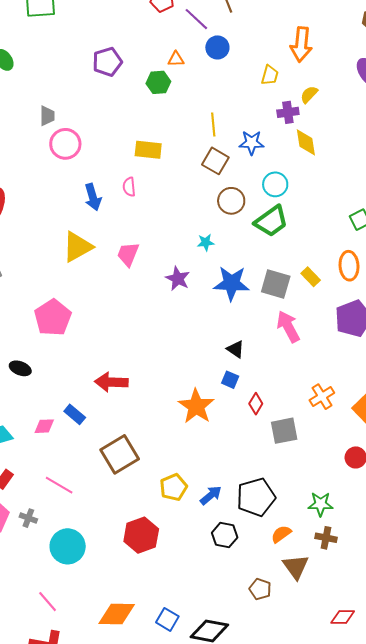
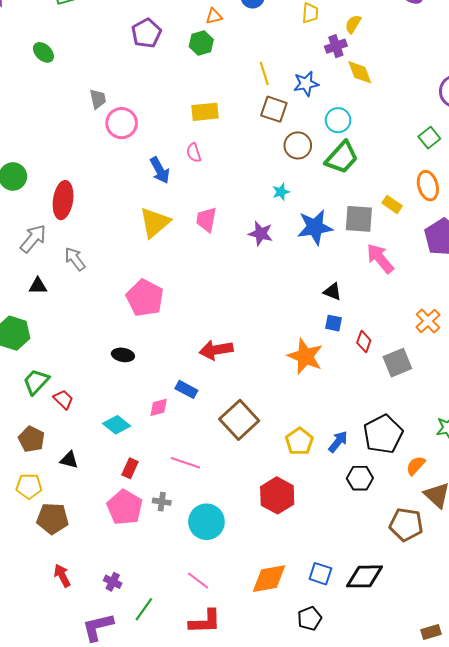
brown pentagon: (260, 589) -> (406, 525), size x1.5

